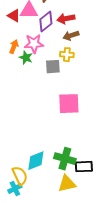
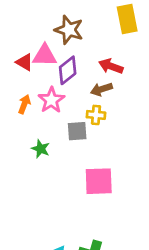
red arrow: (66, 19) -> (111, 66), moved, turned 30
pink star: (34, 44) -> (51, 100), turned -30
green star: (26, 58) -> (41, 149), moved

